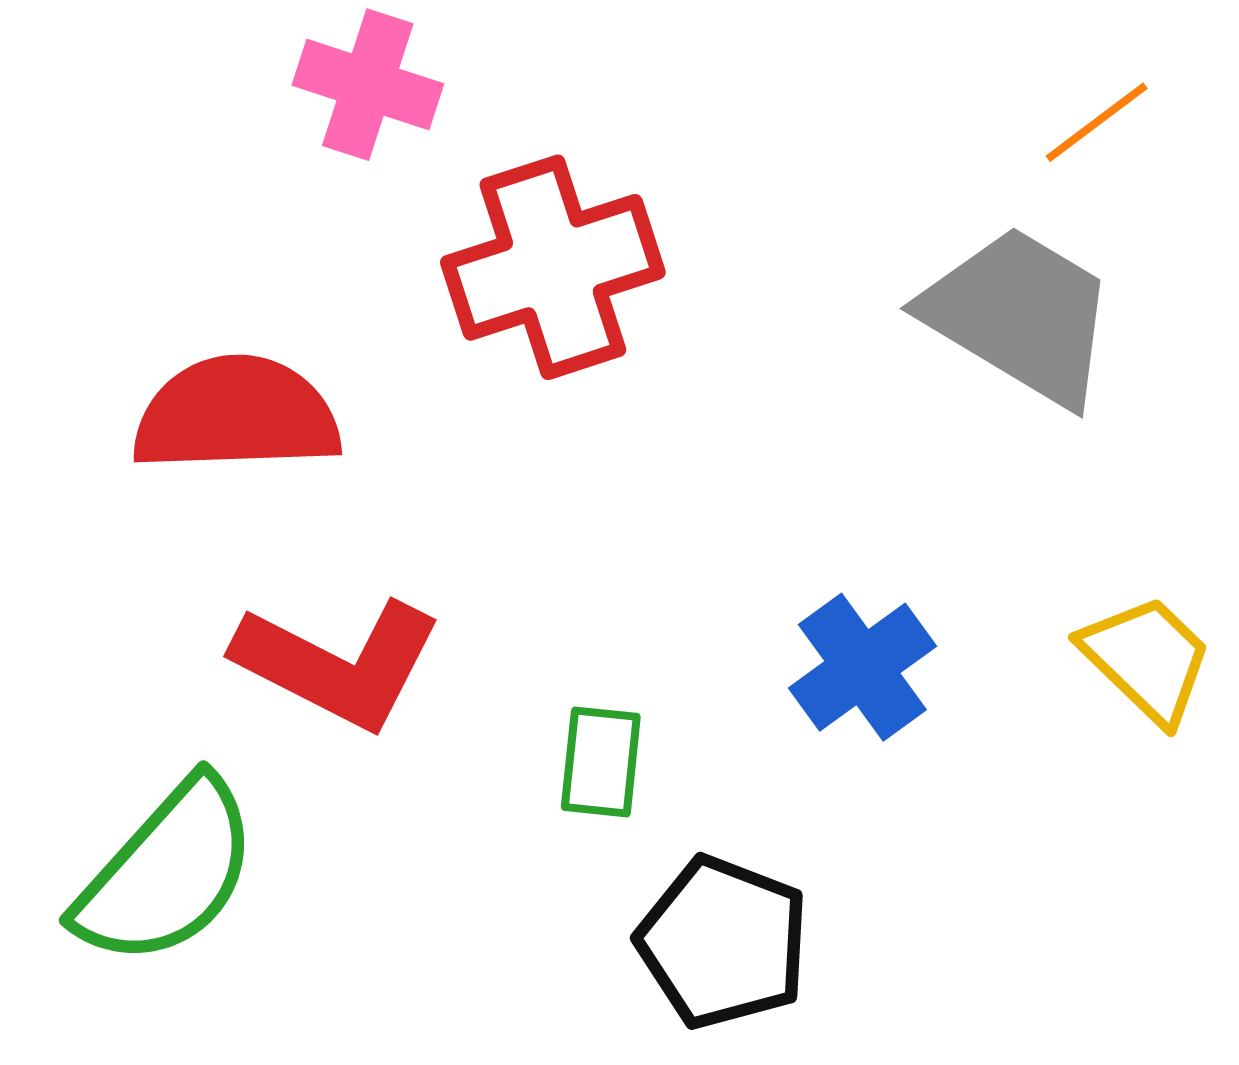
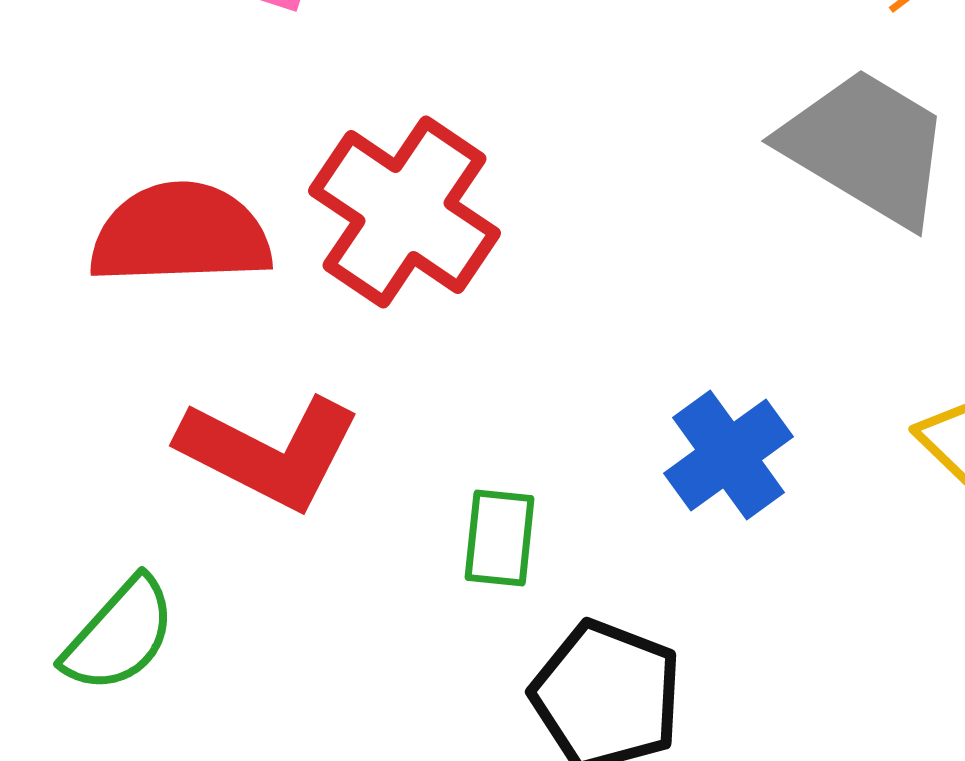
red cross: (553, 267) -> (405, 212), moved, turned -38
green semicircle: (167, 873) -> (120, 635), size x0.7

